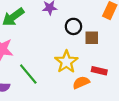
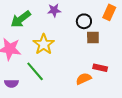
black circle: (73, 26) -> (84, 21), moved
yellow star: (66, 62) -> (44, 44), moved

